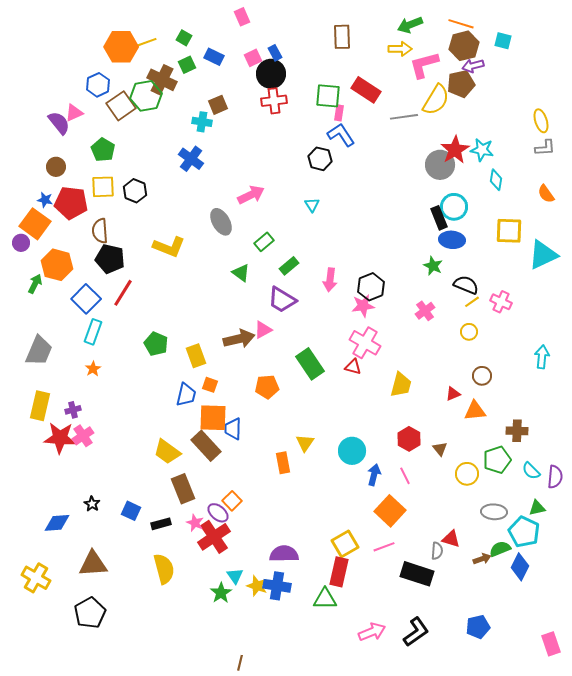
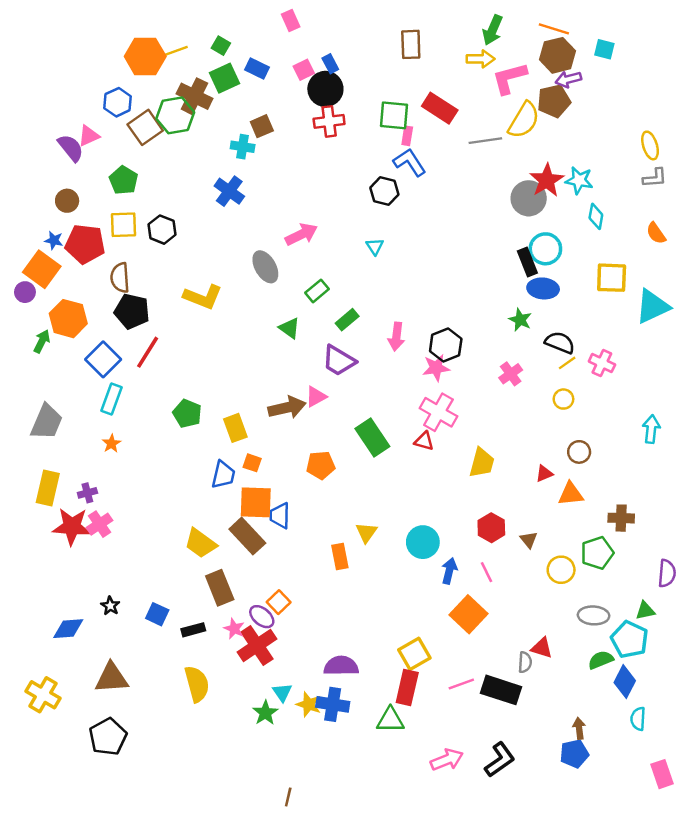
green arrow: (410, 25) -> (493, 30), turned -45
green square: (187, 65) -> (225, 78), size x1.4
cyan semicircle: (531, 471) -> (638, 719), moved, turned 48
pink line: (384, 547) -> (461, 684), moved
brown arrow: (482, 559) -> (579, 728), moved, turned -78

